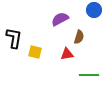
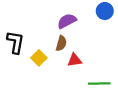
brown semicircle: (79, 37) -> (61, 43), moved
yellow square: (35, 52) -> (39, 58), turned 32

